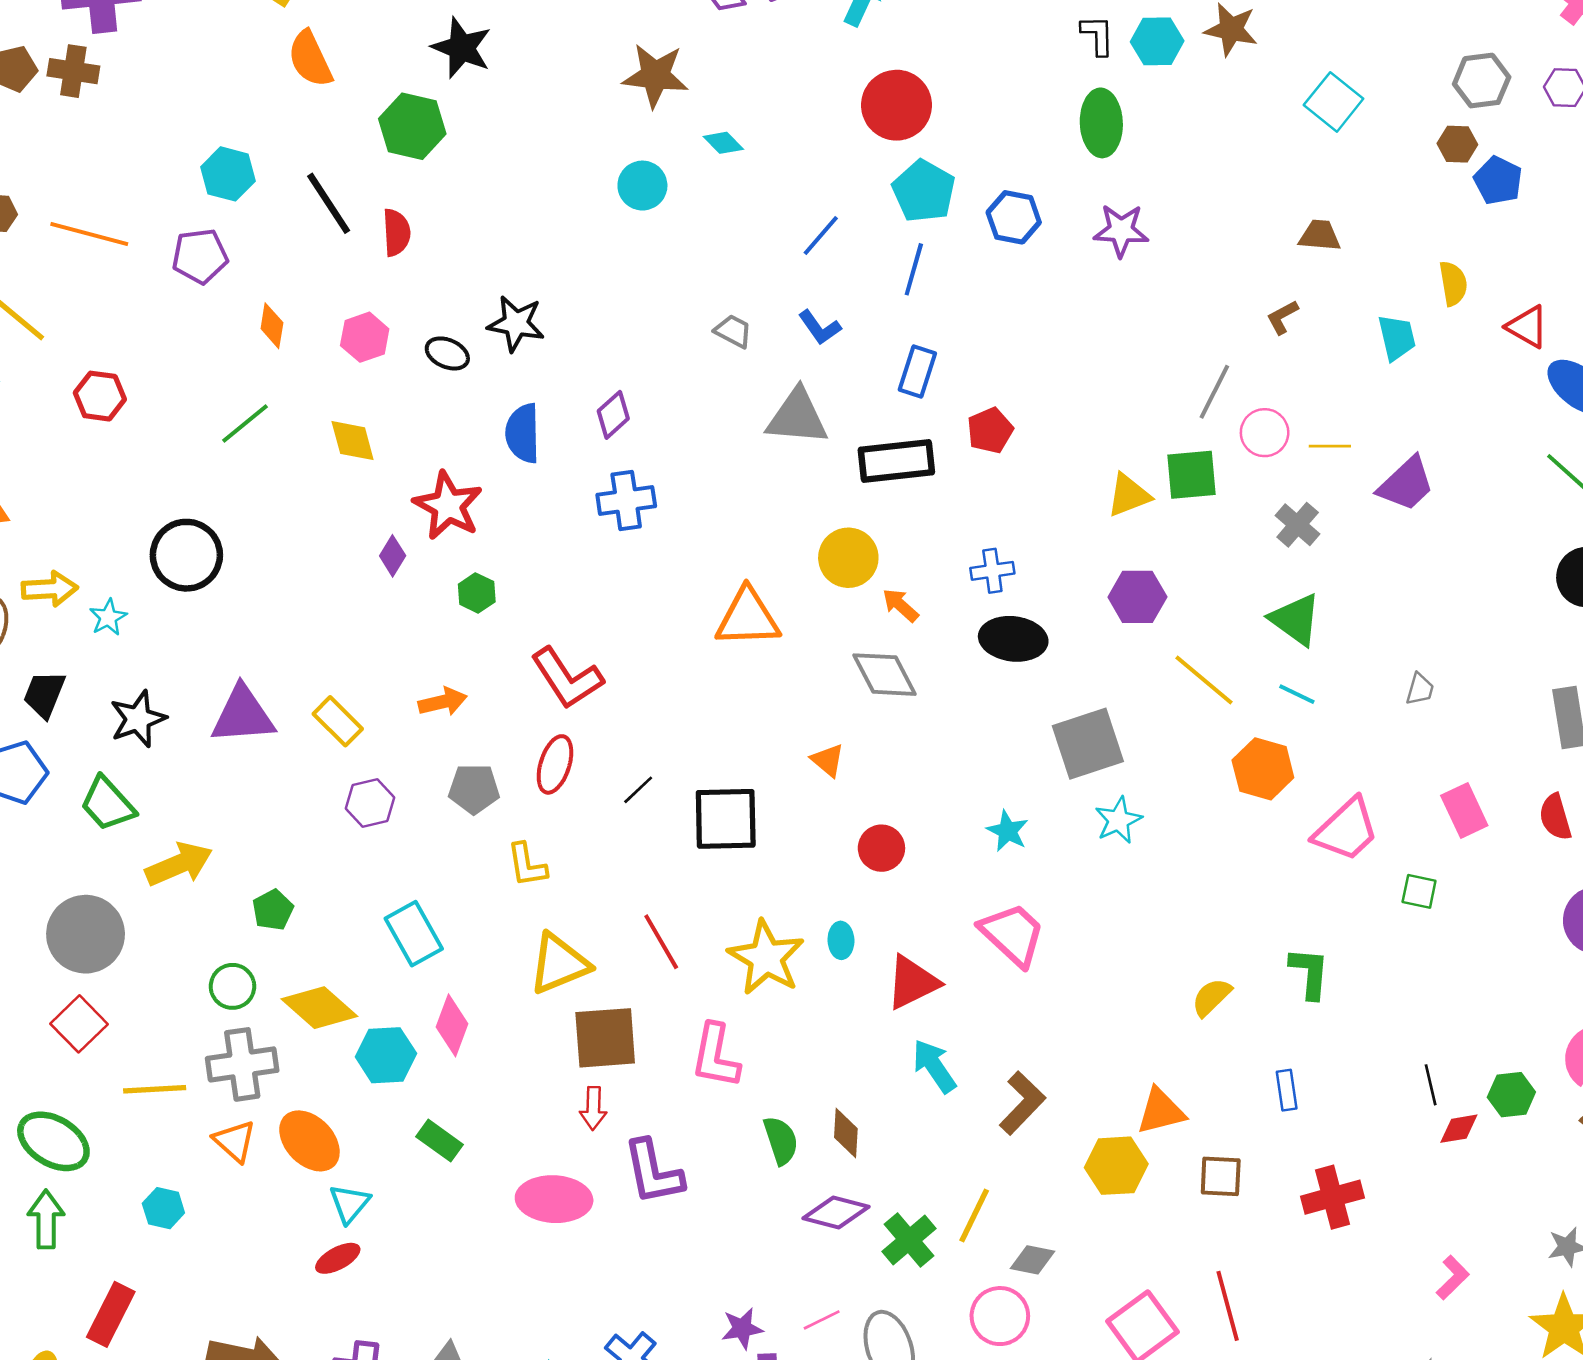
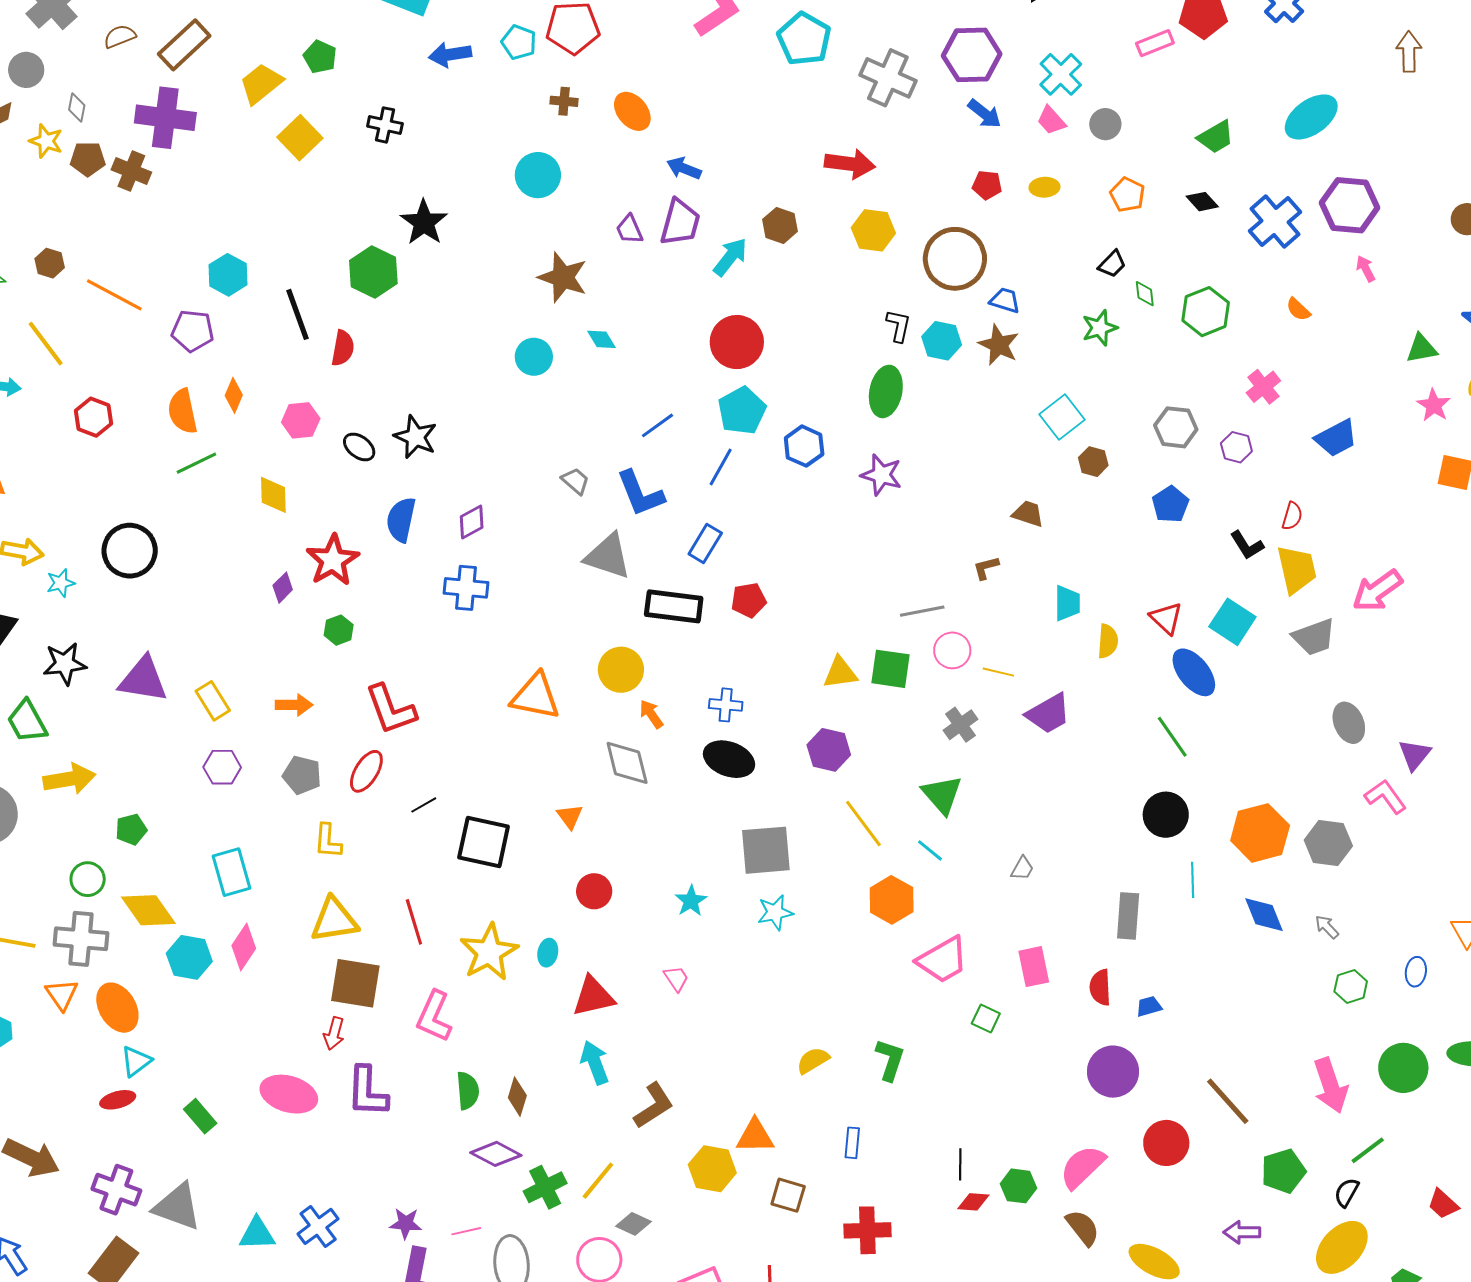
orange semicircle: (310, 59) -> (183, 411), moved
brown hexagon: (1457, 144) -> (1093, 462), moved
yellow semicircle: (1453, 284) -> (1108, 641), moved
blue L-shape: (820, 327) -> (640, 494), size x1.6
gray line: (1214, 392) -> (922, 611), turned 39
pink trapezoid: (1013, 934) -> (676, 979), size x0.5
green rectangle: (439, 1141) -> (200, 1116), moved

